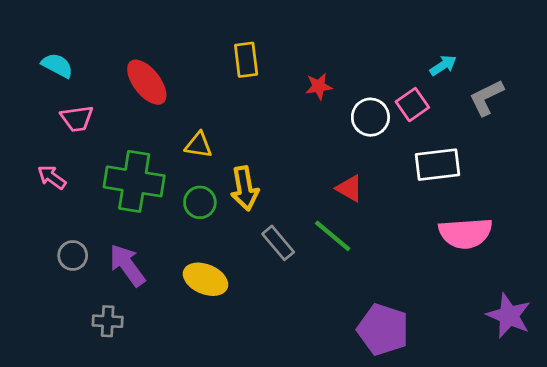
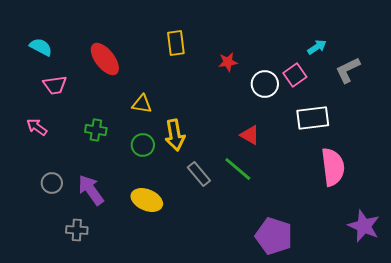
green cross: (134, 181) -> (96, 130), size x0.5
pink semicircle: (465, 233) -> (333, 167), turned -93

